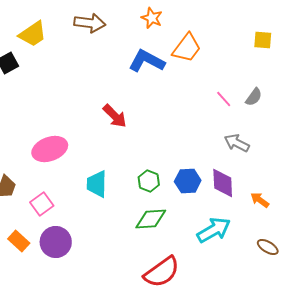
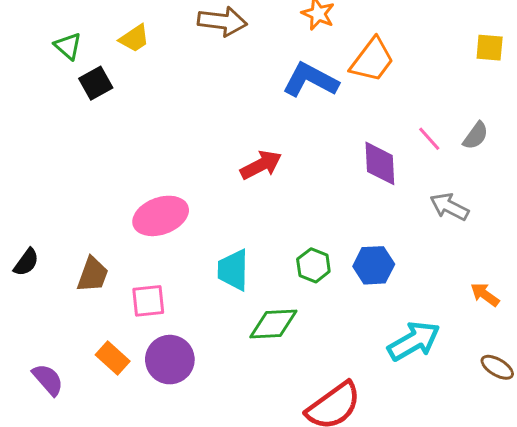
yellow trapezoid: (33, 34) -> (134, 38), size x0.7
red arrow: (115, 116) -> (261, 165), turned -72
purple diamond: (223, 183) -> (380, 163), moved
pink square: (42, 204) -> (148, 301), turned 30
green diamond: (151, 219) -> (273, 324), moved

